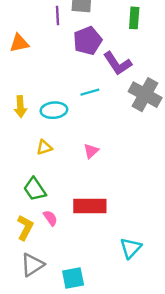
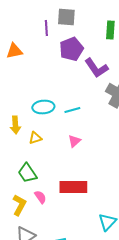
cyan line: (90, 92) -> (72, 110), moved
yellow arrow: (20, 107) -> (15, 125), moved

